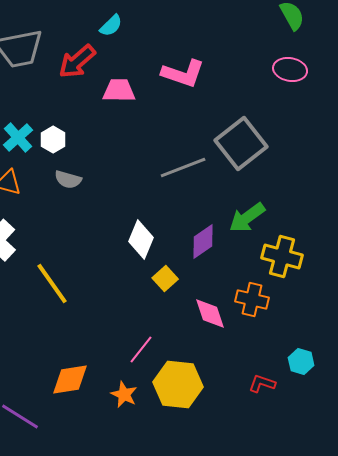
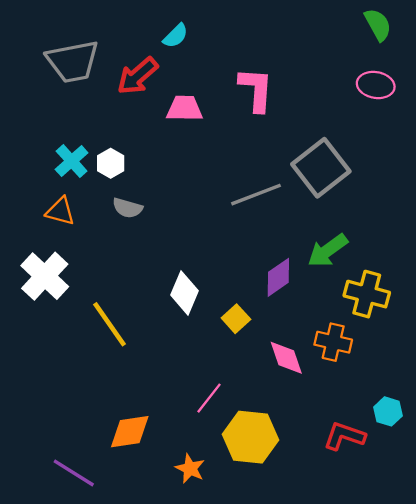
pink L-shape: (183, 74) -> (256, 89), turned -105
white diamond: (141, 240) -> (184, 293), moved
red L-shape: (262, 384) -> (344, 436), size x1.4
orange star: (124, 394) -> (190, 468), moved

